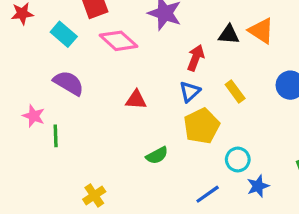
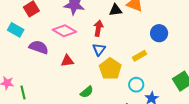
pink diamond: (118, 41) -> (64, 31), moved
purple semicircle: (69, 83) -> (39, 47), moved
yellow rectangle: (235, 91) -> (139, 56), moved, turned -72

